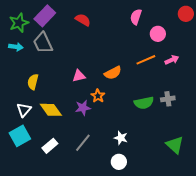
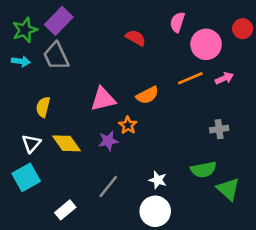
red circle: (186, 14) -> (243, 29), moved
red semicircle: (83, 20) -> (136, 38), moved
pink circle: (158, 34) -> (206, 44), size x1.5
pink triangle: (79, 76) -> (103, 99), size x1.5
green semicircle: (144, 103) -> (203, 170), moved
white rectangle: (50, 146) -> (65, 210), moved
white circle: (119, 162) -> (155, 211), size x1.5

